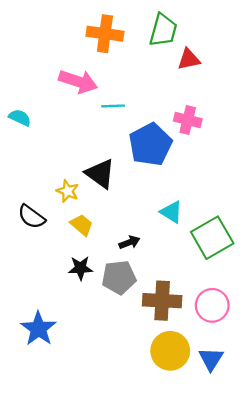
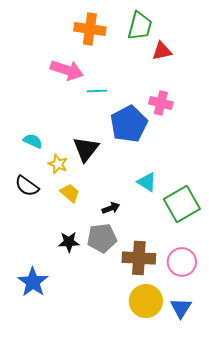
cyan semicircle: (20, 118) -> (33, 141), moved
black triangle: (100, 174) -> (86, 149), turned 32
black star: (80, 268) -> (69, 242), moved

